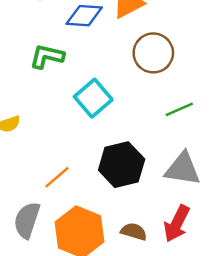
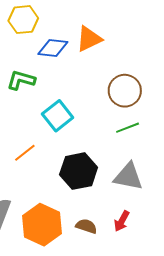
brown circle: (153, 53) -> (125, 91), moved
orange line: (57, 177) -> (25, 153), moved
red arrow: (177, 224) -> (122, 221), size x0.7

